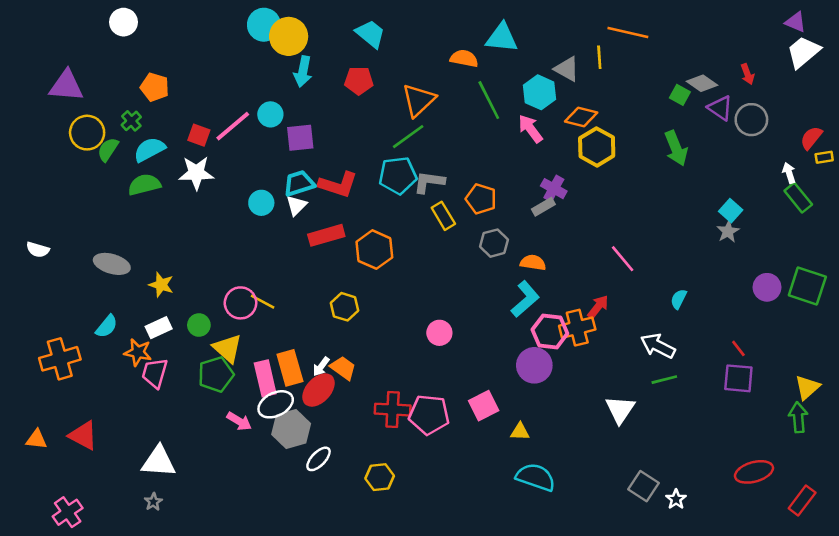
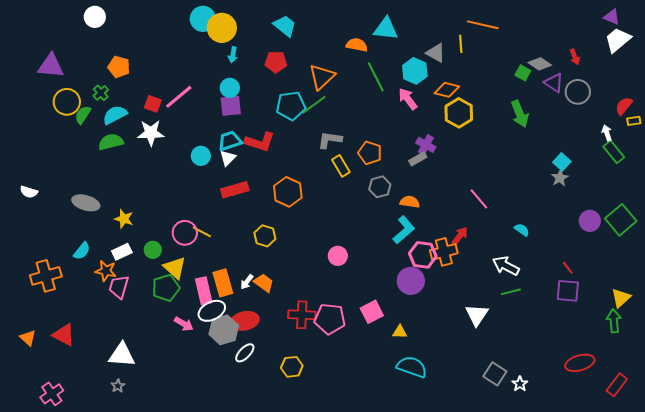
cyan arrow: (303, 72) -> (233, 55), size x0.7
cyan circle: (270, 114) -> (230, 88), moved
cyan pentagon: (398, 176) -> (291, 106), moved
red rectangle: (326, 235) -> (235, 190), moved
green square: (807, 286) -> (621, 220), turned 32
cyan semicircle: (679, 299) -> (522, 230), turned 98
red ellipse: (319, 390) -> (245, 321), moved, turned 36
orange triangle: (36, 439) -> (28, 338), turned 36

